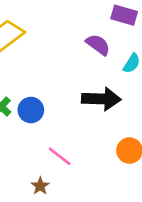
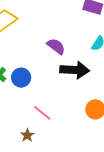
purple semicircle: (98, 45) -> (56, 46), moved

